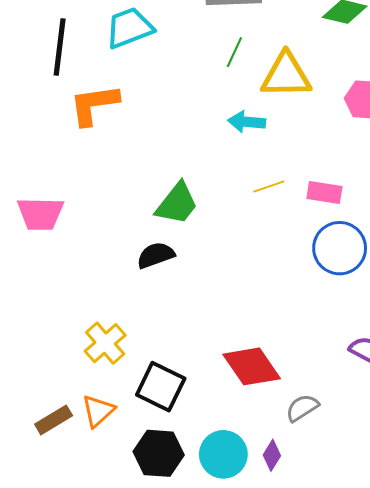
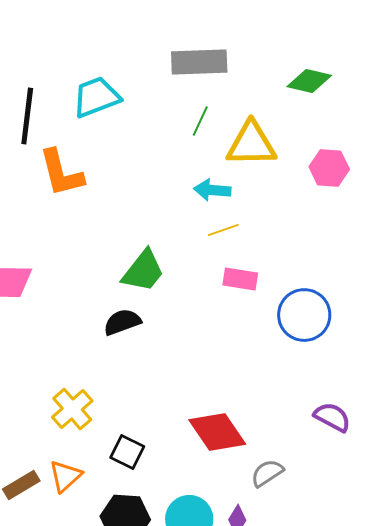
orange L-shape: (94, 105) -> (61, 173), turned -96
yellow line: (269, 186) -> (223, 230), moved
pink rectangle: (324, 193) -> (240, 279), moved
black square: (161, 387) -> (127, 452), size x0.7

